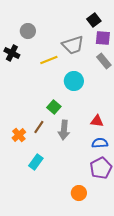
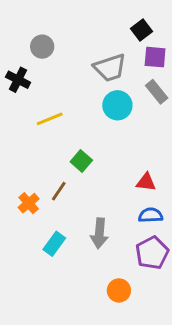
yellow line: (49, 60) -> (50, 119), moved
cyan circle: (74, 81) -> (117, 105), moved
gray arrow: (64, 130) -> (99, 233), moved

